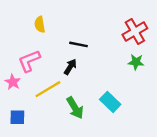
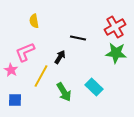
black line: (78, 44) -> (78, 38), moved
green star: (136, 62) -> (116, 53), size x1.5
yellow line: (48, 89) -> (41, 76), turned -30

